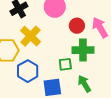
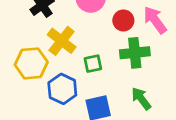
green square: (65, 64) -> (93, 64), moved

